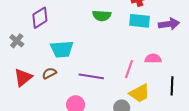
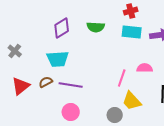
purple diamond: (40, 18) -> (62, 28), moved
purple line: (91, 76) -> (71, 85), moved
yellow trapezoid: (139, 93) -> (132, 101), turned 75

